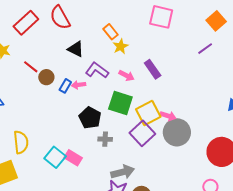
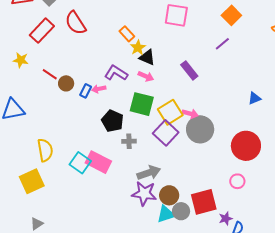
black triangle: (76, 49) -> (147, 57), moved
purple rectangle: (153, 69) -> (189, 70), moved
pink rectangle: (73, 158) -> (98, 162), size x1.4

